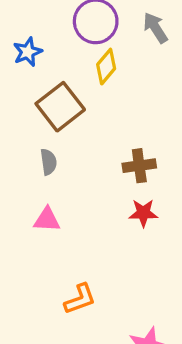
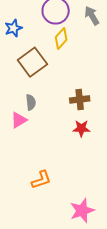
gray semicircle: (49, 162) -> (31, 102), moved
pink triangle: (47, 220) -> (19, 120), moved, turned -36

